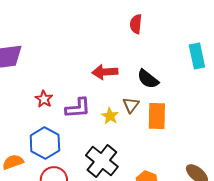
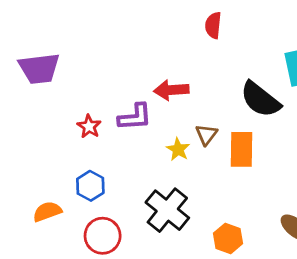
black semicircle: (148, 79) -> (260, 99), moved, size x1.4
purple L-shape: (78, 108) -> (135, 117), moved
blue hexagon: (45, 143) -> (90, 186), size x0.7

